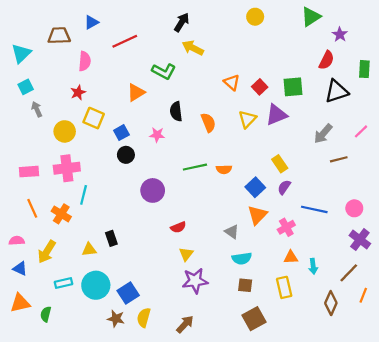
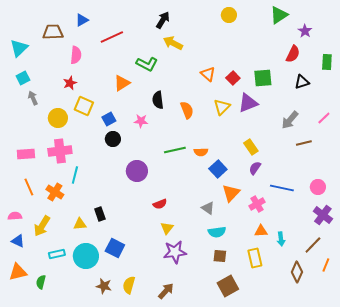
black triangle: (336, 91) -> (302, 82), size x0.7
blue square: (255, 187) -> (218, 169), moved
blue square: (128, 293) -> (115, 248), moved, turned -30

